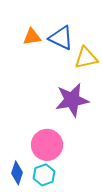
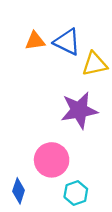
cyan hexagon: (44, 175) -> (76, 193), moved

